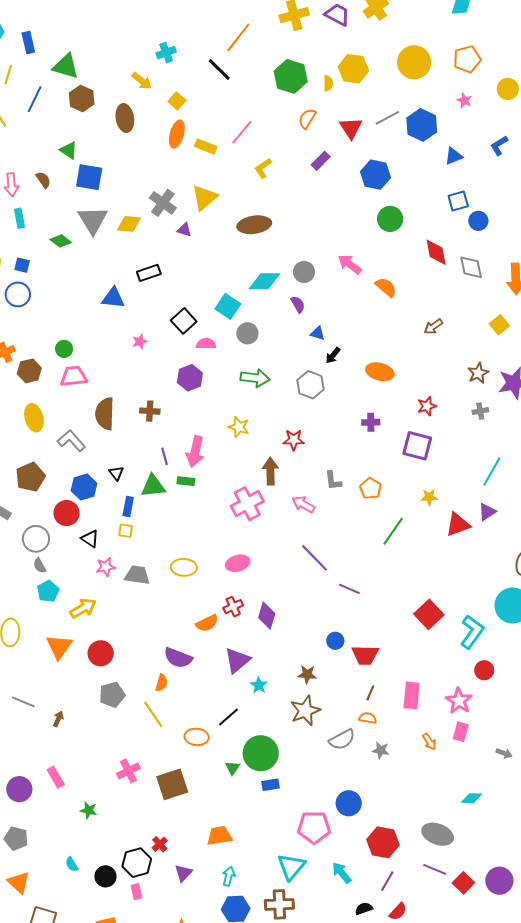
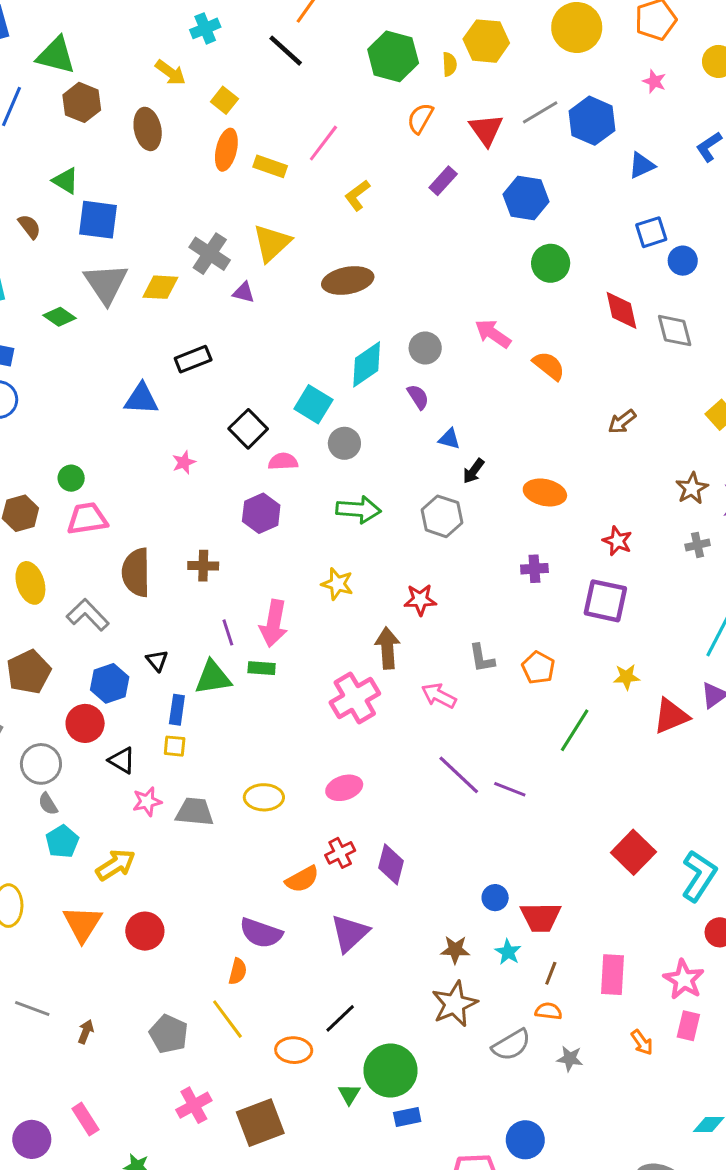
cyan diamond: (265, 281) -> (367, 364), turned -32
red star: (427, 406) -> (617, 541), turned -30
purple line: (349, 589) -> (510, 789), moved
cyan star: (259, 685) -> (508, 952), moved
gray pentagon: (112, 695) -> (169, 1034), moved, turned -30

